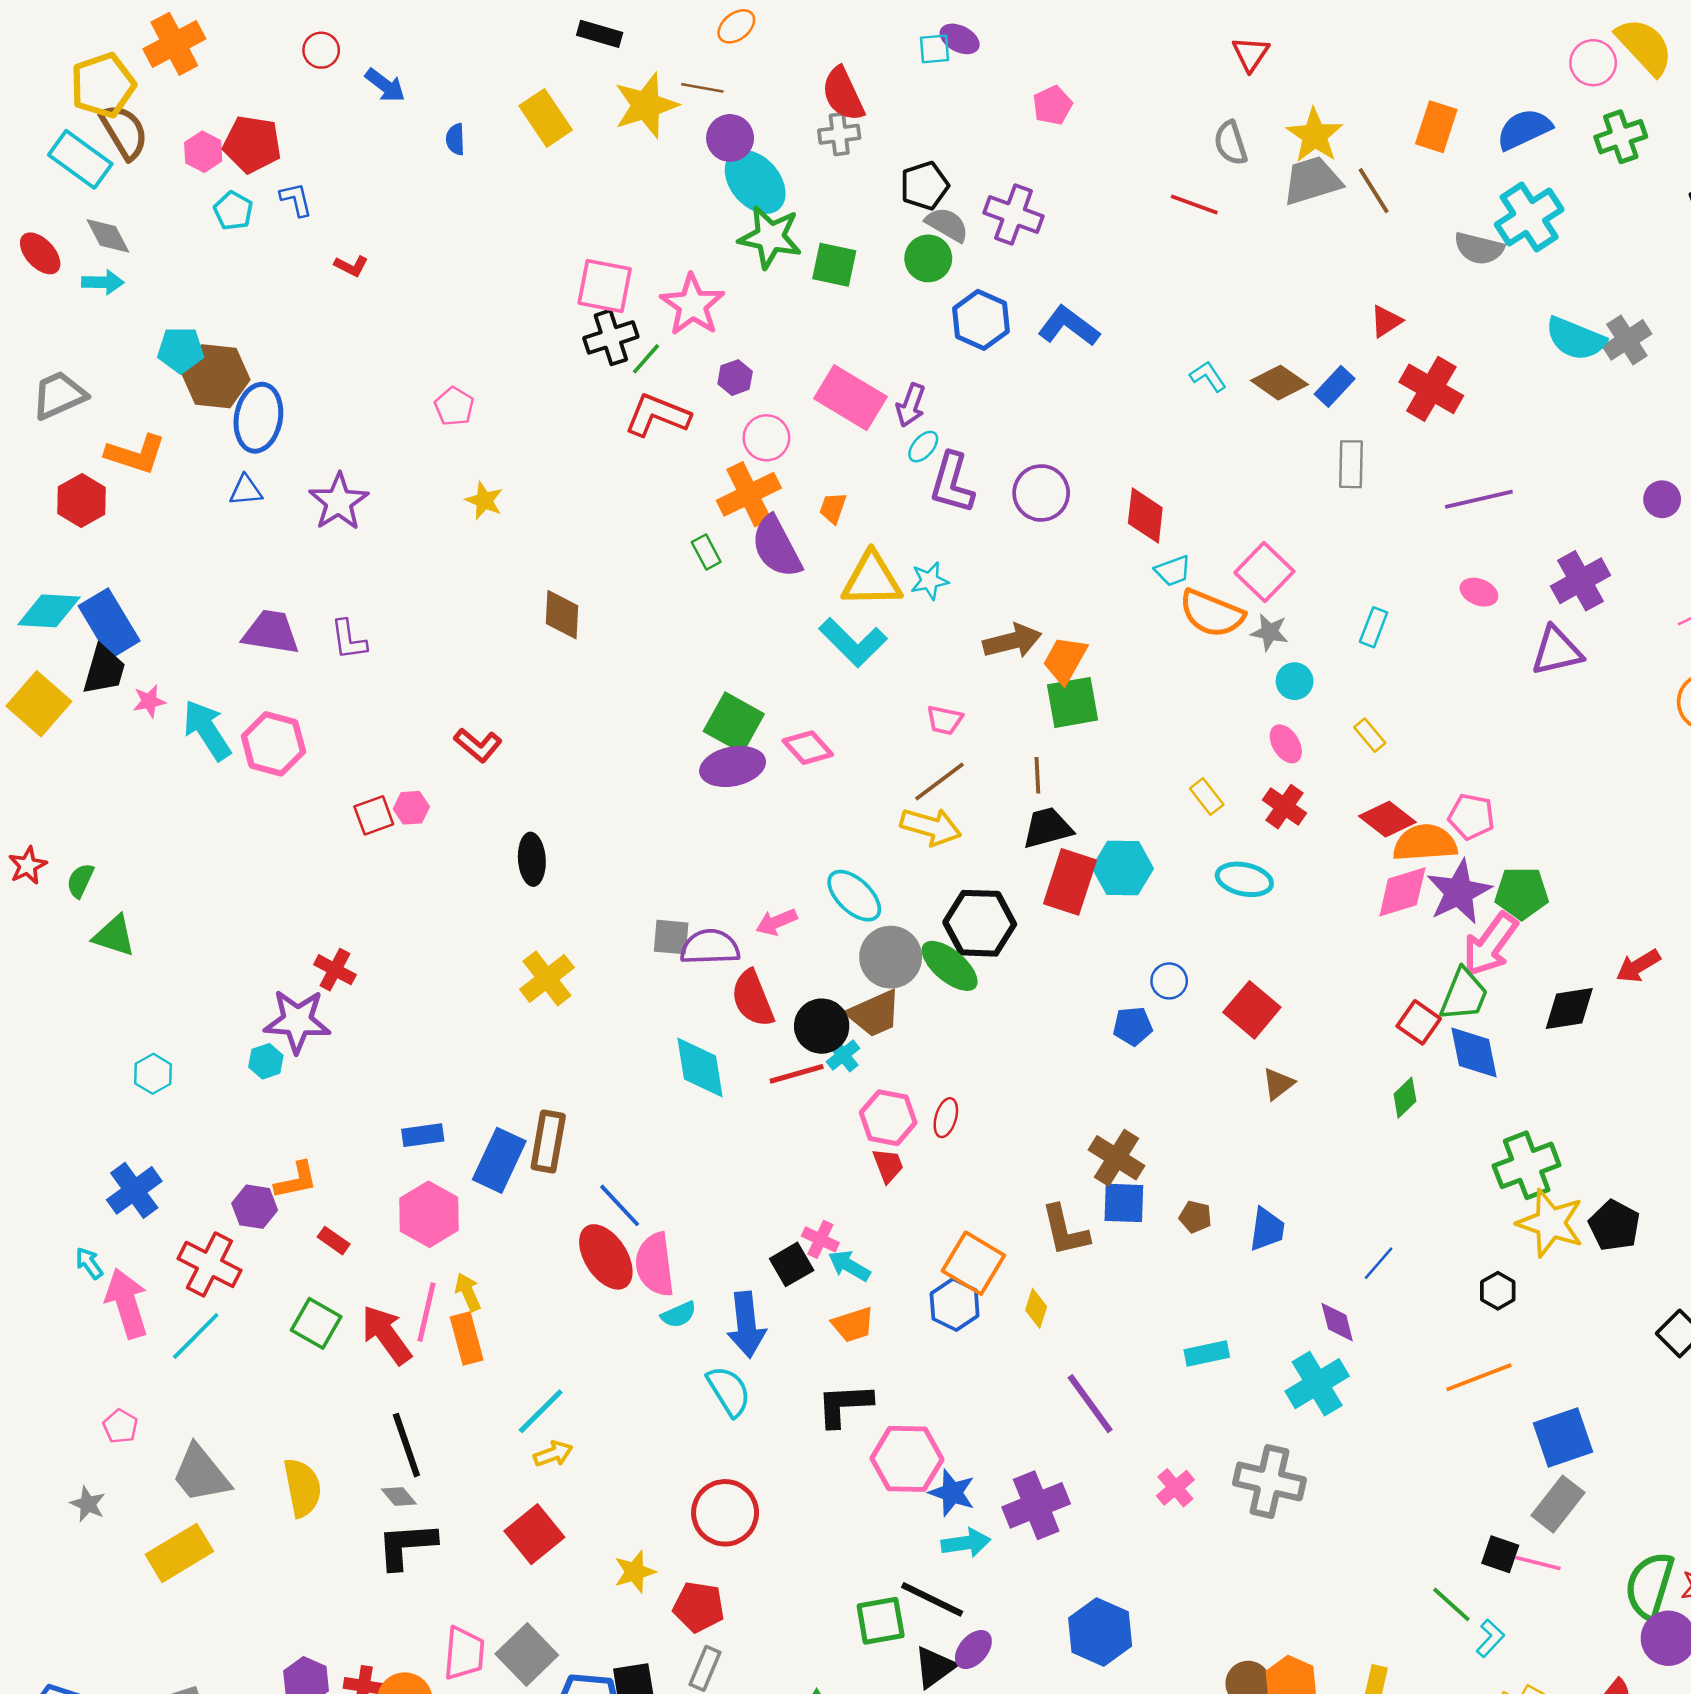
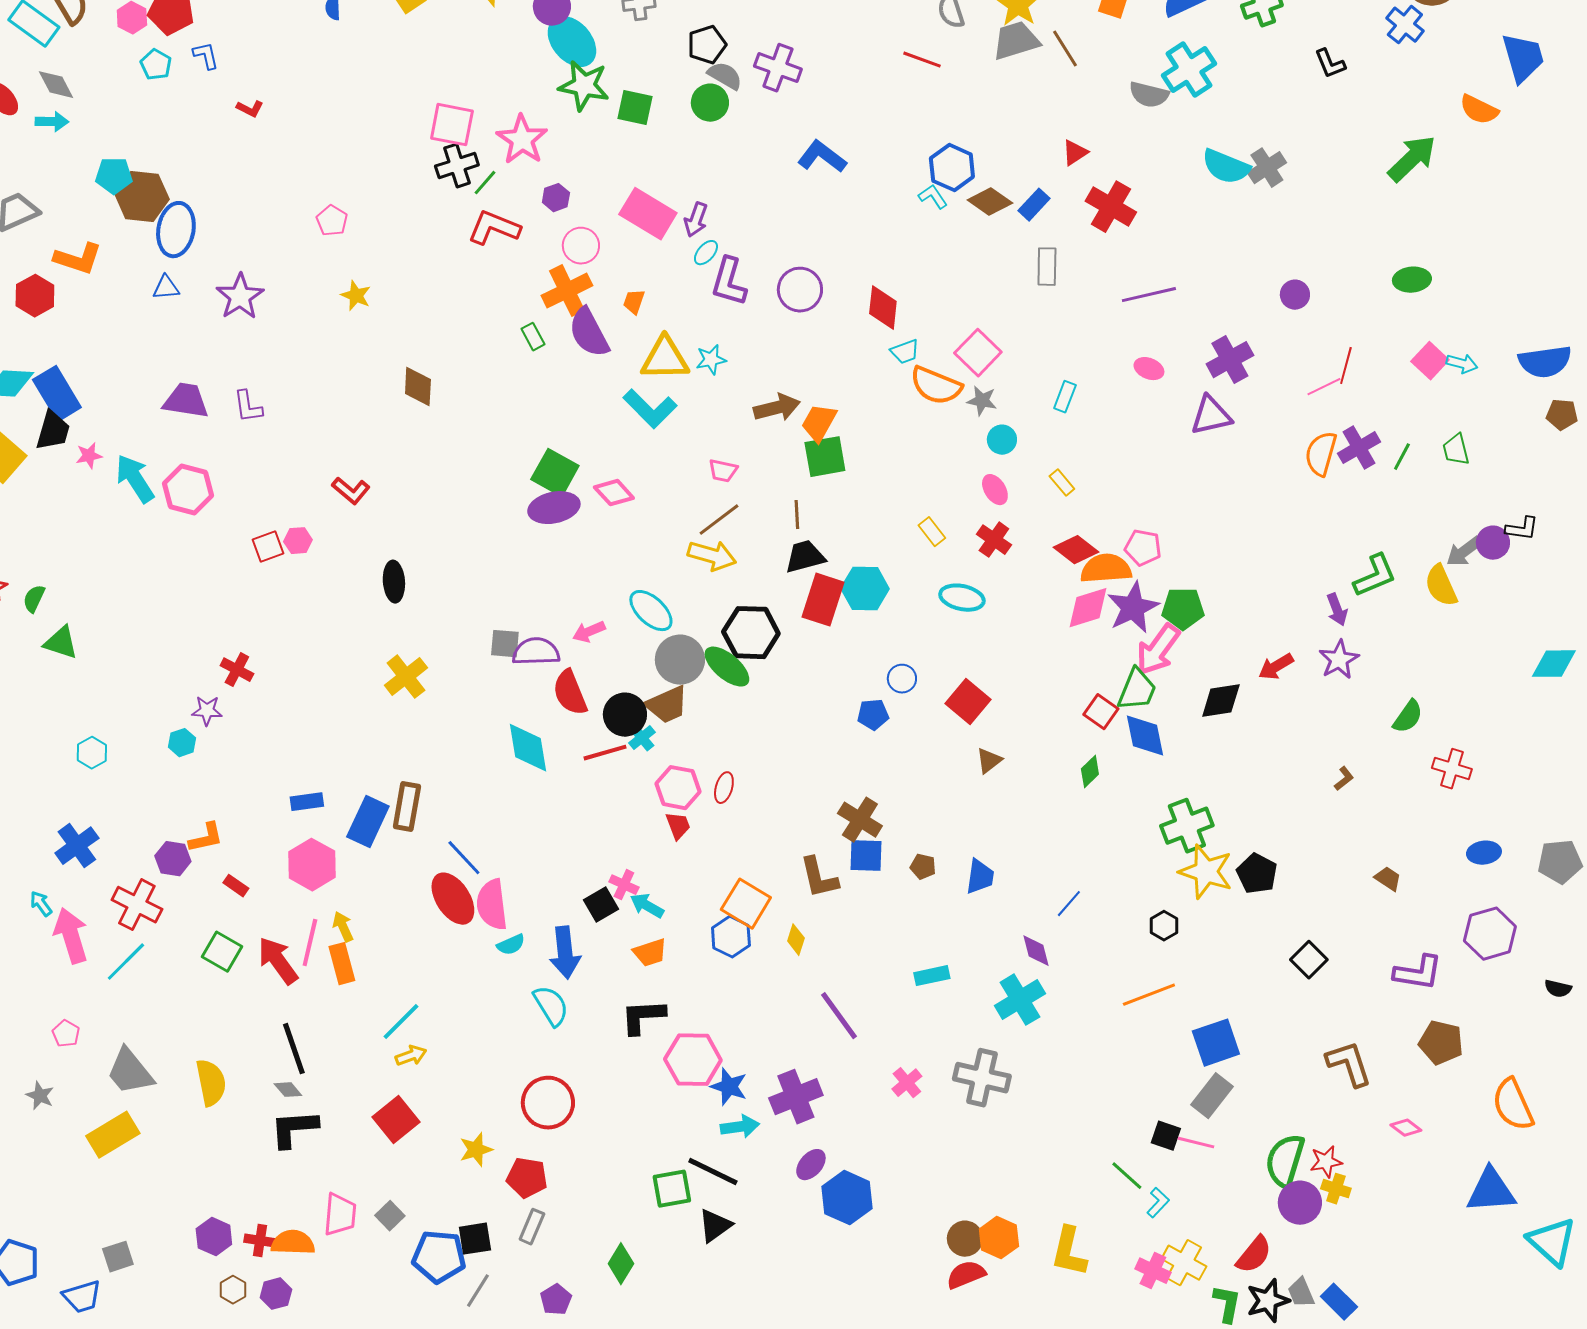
blue hexagon: (981, 320) -> (952, 168), moved
purple star: (297, 1021) -> (207, 711), size x0.6
purple ellipse: (973, 1650) -> (811, 1165), moved
gray square: (527, 1655) -> (390, 1216), size x0.6

